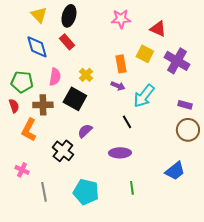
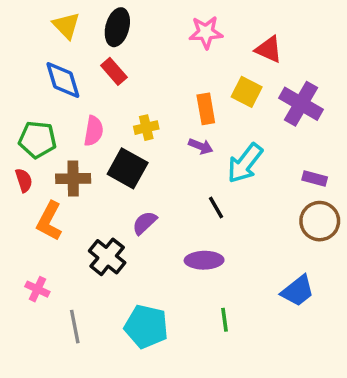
yellow cross: (86, 75) -> (146, 128), turned 32

